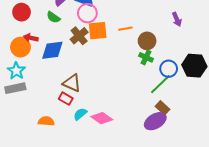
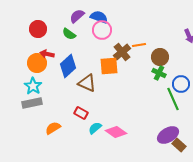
orange square: (98, 31) -> (109, 66), moved
brown cross: (79, 36) -> (122, 52), moved
blue diamond: (52, 50) -> (68, 66), turned -35
brown triangle: (72, 83) -> (87, 83), moved
green line: (160, 84) -> (173, 99), turned -70
brown rectangle: (162, 108) -> (179, 145), moved
orange semicircle: (46, 121) -> (53, 128), moved, turned -35

